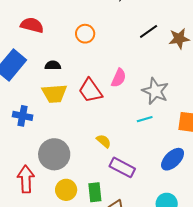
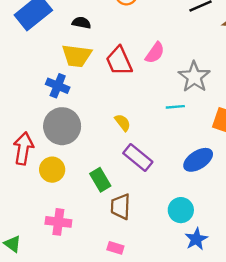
blue cross: (23, 116) -> (58, 86), moved
yellow circle: (66, 190) -> (52, 170), moved
green rectangle: (95, 192) -> (100, 180), turned -36

